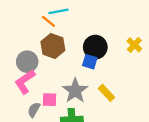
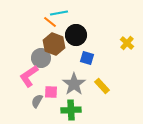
black circle: (95, 47) -> (76, 35), moved
gray circle: (27, 62) -> (41, 58), moved

